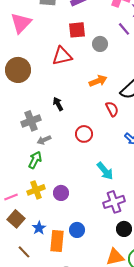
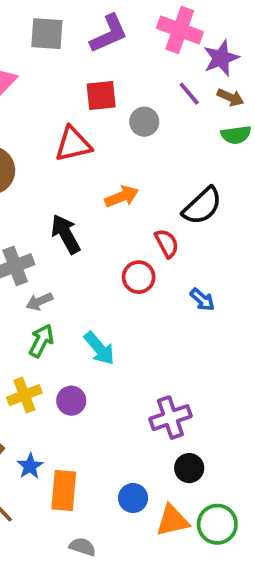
orange arrow: (98, 81) -> (122, 197), moved
black arrow: (58, 104) -> (66, 234), size x1.5
red circle: (84, 134) -> (139, 277), moved
green arrow: (35, 160) -> (41, 341), moved
cyan arrow: (105, 171) -> (99, 348), moved
blue circle: (77, 230) -> (133, 498), moved

